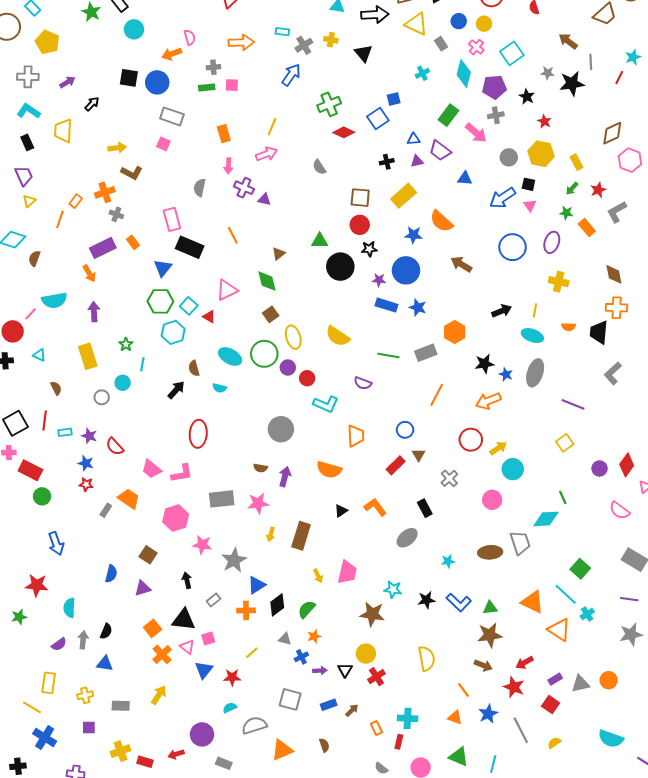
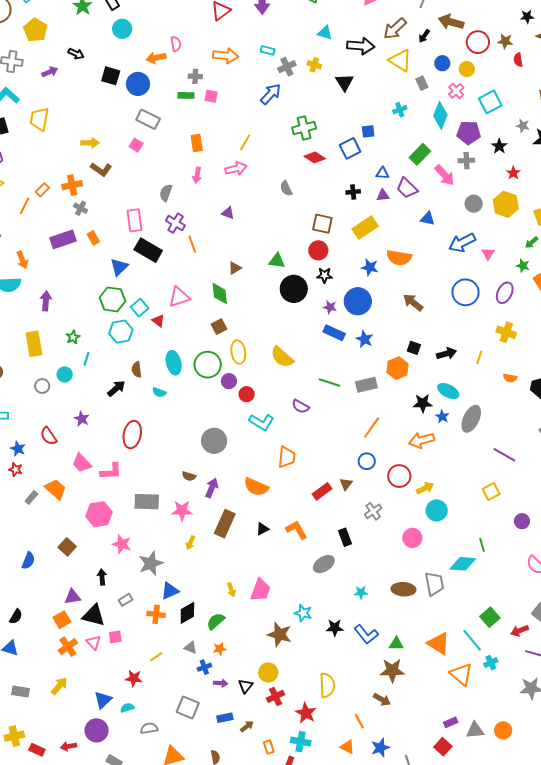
black arrow: (92, 104) -> (76, 54), moved, turned 63
black square: (528, 184) -> (414, 348), moved
purple cross: (244, 188) -> (175, 223), moved
orange semicircle: (441, 221) -> (399, 258), turned -40
orange arrow: (89, 273) -> (22, 260), moved
cyan ellipse: (532, 336) -> (448, 391), moved
cyan ellipse: (230, 356) -> (174, 363), turned 40
blue circle: (405, 430) -> (367, 461), moved
purple star: (89, 436) -> (82, 419), moved
brown rectangle: (301, 536) -> (225, 524), moved
purple triangle: (143, 588) -> (73, 597), moved
red arrow: (525, 663) -> (520, 631), moved
blue triangle: (204, 670) -> (103, 700), moved
red star: (514, 687) -> (306, 713), moved
gray semicircle: (254, 725) -> (149, 728), size x0.7

